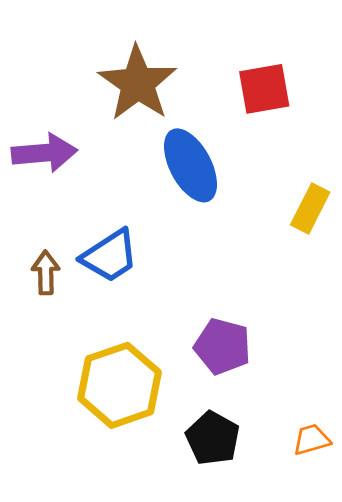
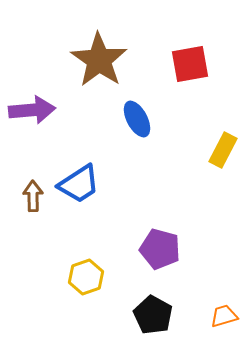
blue ellipse: (190, 165) -> (137, 119), size x0.7
yellow hexagon: (120, 385) -> (86, 277), size x0.6

